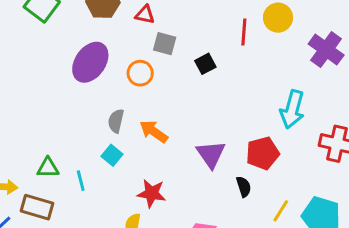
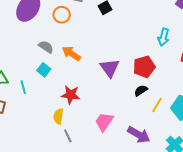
cyan arrow: (292, 109) -> (163, 37), size x0.7
gray semicircle: (116, 121) -> (46, 47), turned 112
black semicircle: (244, 187) -> (141, 91), moved, turned -104

